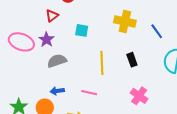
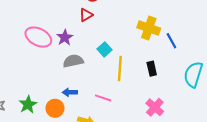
red triangle: (52, 16) -> (86, 15), moved
cyan square: (82, 30) -> (104, 49), moved, turned 32
blue line: (157, 31) -> (171, 41), moved

